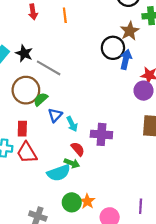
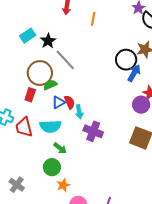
cyan arrow: (72, 124) -> (79, 112), moved
red rectangle: (22, 129) -> (30, 95), moved
red semicircle: (78, 149) -> (70, 102), moved
cyan semicircle: (59, 173) -> (50, 126), moved
green circle: (72, 202) -> (52, 167), moved

